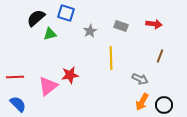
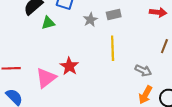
gray rectangle: (121, 26) -> (114, 14), moved, turned -32
red star: (70, 75) -> (69, 66), turned -30

